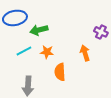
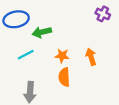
purple cross: (101, 32) -> (103, 14), moved
orange star: (47, 52) -> (62, 56), moved

